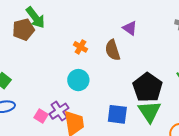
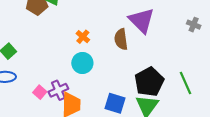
purple triangle: (130, 28) -> (142, 21), size x1.8
orange cross: (81, 47) -> (83, 37), moved

